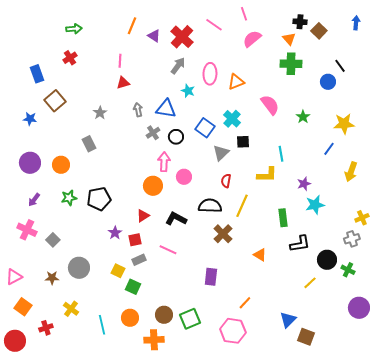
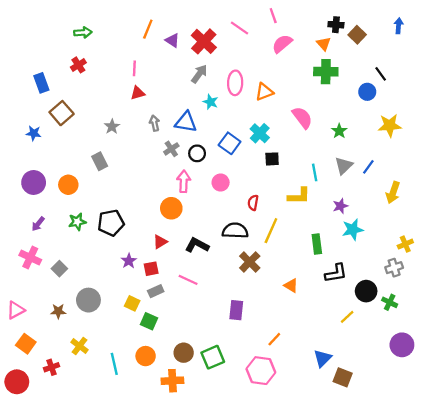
yellow star: (344, 124) -> (390, 125), moved
gray triangle: (221, 153) -> (344, 166), moved
pink circle: (184, 177) -> (221, 182), moved

